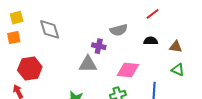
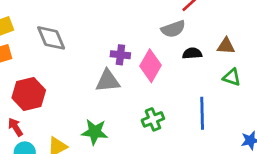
gray semicircle: (119, 30) -> (173, 29), moved
black semicircle: (151, 41) -> (192, 53), moved
pink diamond: (128, 70) -> (151, 66), moved, turned -60

